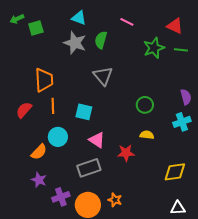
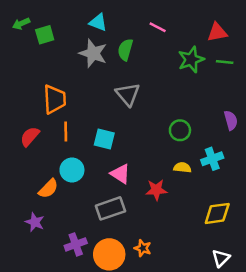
red triangle: (175, 26) -> (217, 32), turned -36
cyan cross: (182, 122) -> (212, 159), moved
purple star: (39, 180) -> (35, 222), moved
white triangle: (178, 208) -> (221, 258), turned -42

